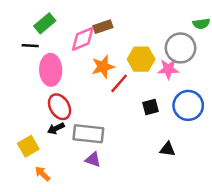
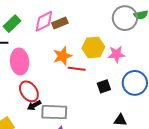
pink diamond: (83, 39) -> (44, 21), moved
gray circle: (181, 48) -> (125, 18), moved
red line: (119, 83) -> (77, 69), turned 60
black arrow: (56, 128) -> (34, 105), moved

